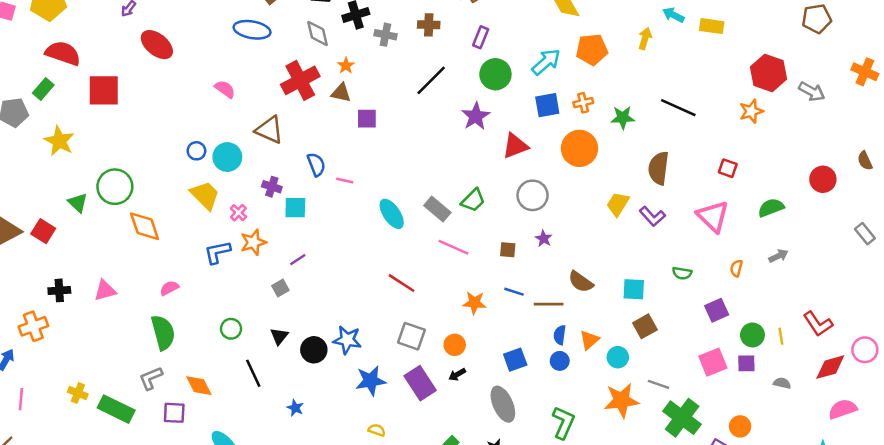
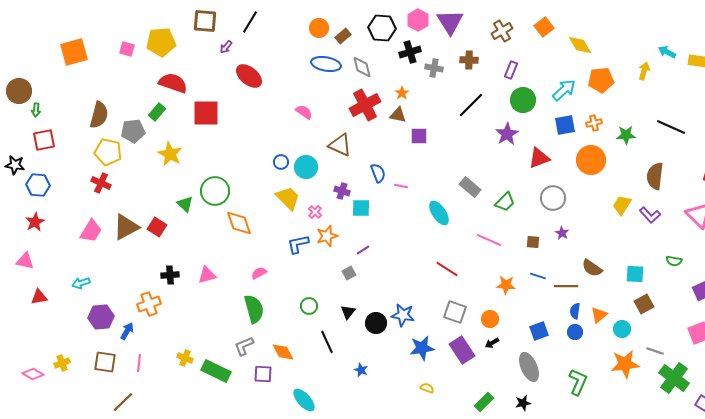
gray diamond: (318, 33) -> (362, 67), moved
gray rectangle: (437, 209) -> (470, 187), moved

